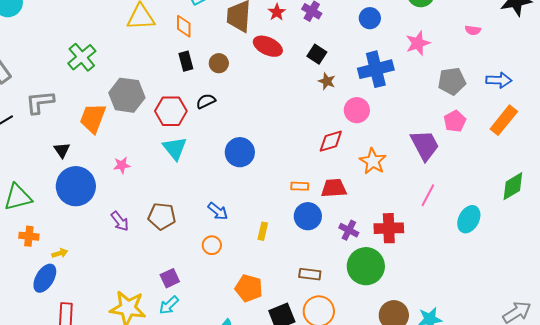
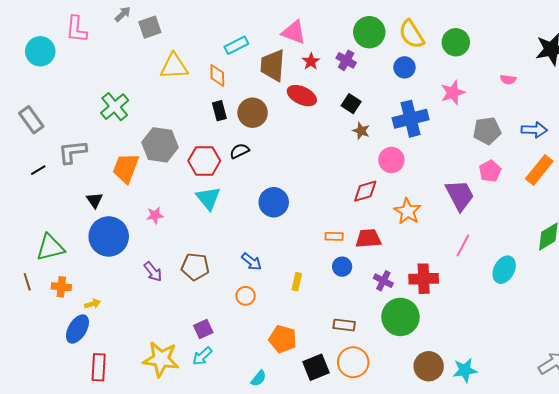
brown circle: (219, 63) -> (253, 113), size x1.5
blue circle: (308, 216) -> (342, 267), size x0.7

